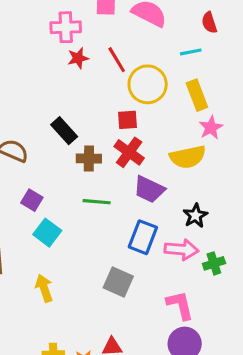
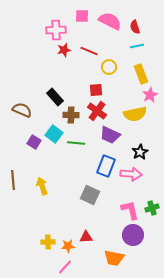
red semicircle: (209, 23) -> (135, 27), moved
red line: (117, 60) -> (89, 51), turned -36
yellow circle: (148, 84) -> (109, 67), size x0.6
cyan square: (47, 233) -> (54, 134), moved
green cross: (214, 263) -> (152, 208), moved
yellow arrow: (44, 288) -> (42, 186), moved

